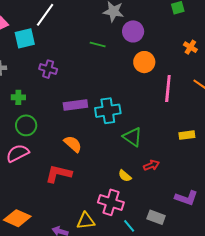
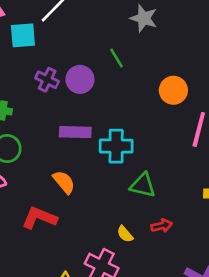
purple circle: (133, 31) -> (80, 79), moved
green line: (98, 44) -> (117, 58), turned 35
green triangle: (132, 137) -> (143, 185), turned -30

